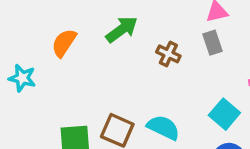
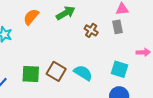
cyan square: (224, 114) -> (120, 69), turned -30

